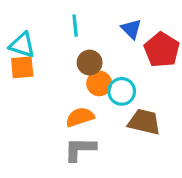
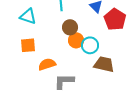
orange square: (22, 67) -> (28, 45), moved
orange semicircle: (80, 117) -> (47, 64), moved

